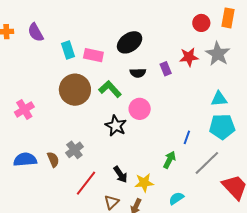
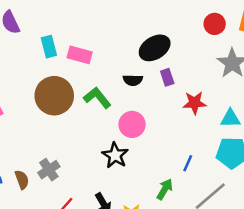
black ellipse: (130, 42) -> (155, 48), moved
red star: (189, 57) -> (195, 103), moved
black star: (116, 126) -> (115, 155), moved

